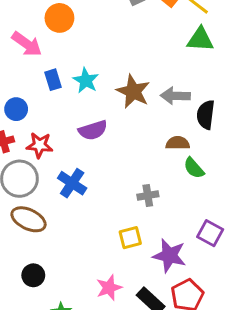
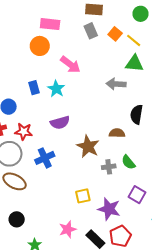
pink arrow: (27, 44) -> (70, 65), moved
brown star: (133, 92) -> (88, 146), moved
gray arrow: (175, 96) -> (116, 84), moved
green semicircle: (194, 168) -> (128, 162), moved
blue cross: (72, 183) -> (45, 158), turned 30
gray cross: (148, 196) -> (109, 167), moved

